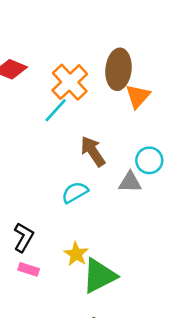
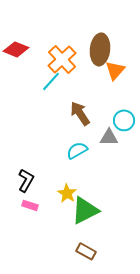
cyan semicircle: (75, 192) -> (77, 150), moved

